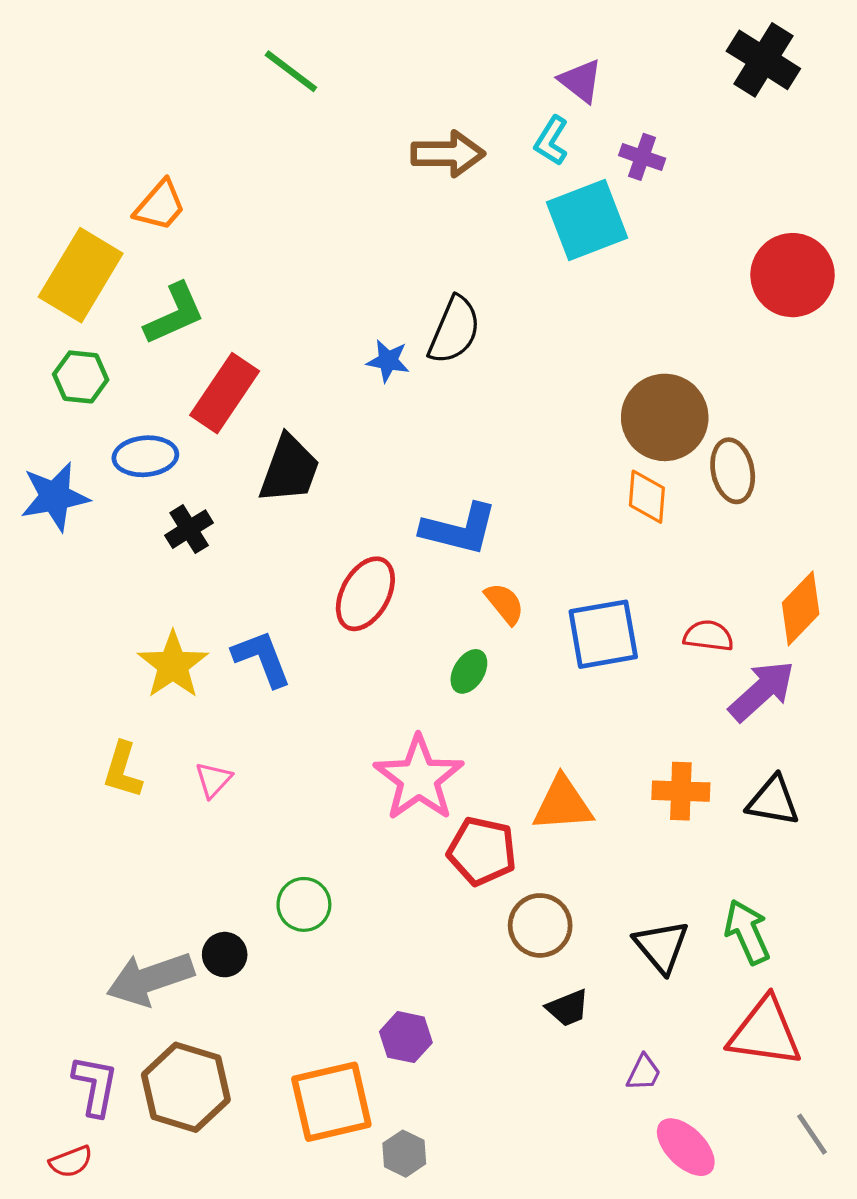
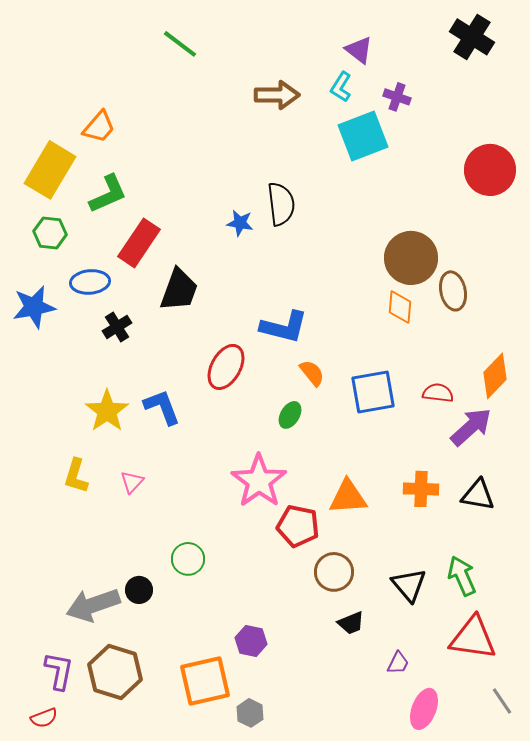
black semicircle: (454, 330) -> (281, 204), turned -30
pink ellipse: (686, 1147) -> (424, 709), turned 66

